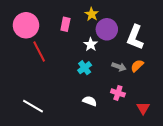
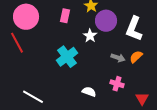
red line: (39, 52) -> (17, 43), moved
cyan cross: (85, 68) -> (67, 57), moved, size x1.5

